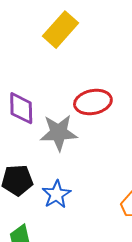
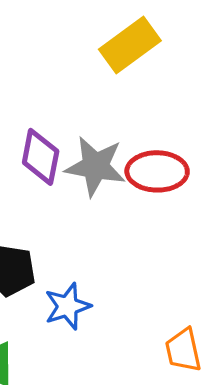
gray star: (59, 133) -> (95, 166), moved

